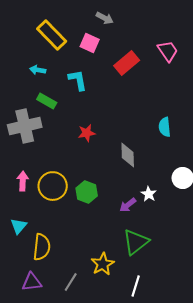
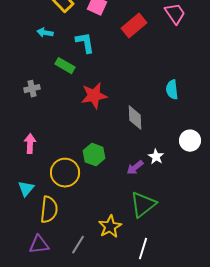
green rectangle: (47, 101) -> (65, 66), moved
gray cross: (25, 126) -> (32, 89), size x0.5
red star: (87, 133) -> (94, 96), size x1.5
yellow circle: (53, 186) -> (65, 173), moved

